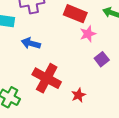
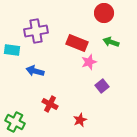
red cross: (47, 78) -> (50, 104), size x0.6

